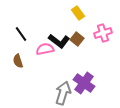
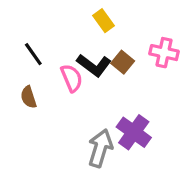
yellow rectangle: (78, 13) -> (103, 21), moved
pink cross: (103, 33) -> (164, 53), turned 30
pink semicircle: (45, 49) -> (72, 78), turned 78

